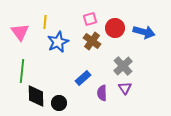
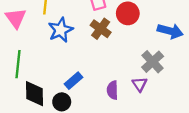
blue arrow: (144, 32) -> (170, 31), moved
gray cross: (123, 66) -> (153, 62), moved
blue rectangle: (83, 78) -> (73, 81), moved

